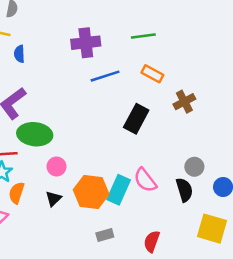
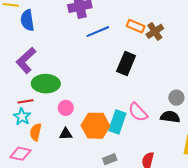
blue semicircle: (19, 54) -> (27, 20), size x1.5
brown cross: (184, 102) -> (155, 31), moved
black semicircle: (184, 190) -> (170, 117), turned -60
black triangle: (53, 199) -> (66, 134), turned 48

